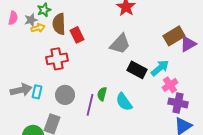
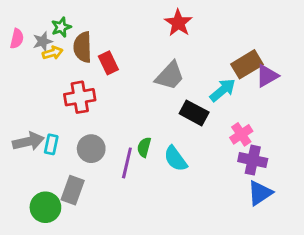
cyan arrow: (160, 68) -> (223, 90), moved

